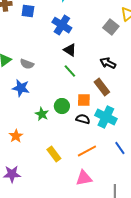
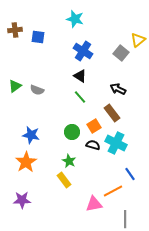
blue cross: (62, 25) -> (83, 51), moved
blue star: (21, 88) -> (31, 135), moved
orange square: (84, 100) -> (94, 126), turned -32
green star: (42, 114) -> (69, 161), moved
orange star: (16, 136) -> (26, 162), size x1.5
orange line: (87, 151) -> (113, 191), moved

